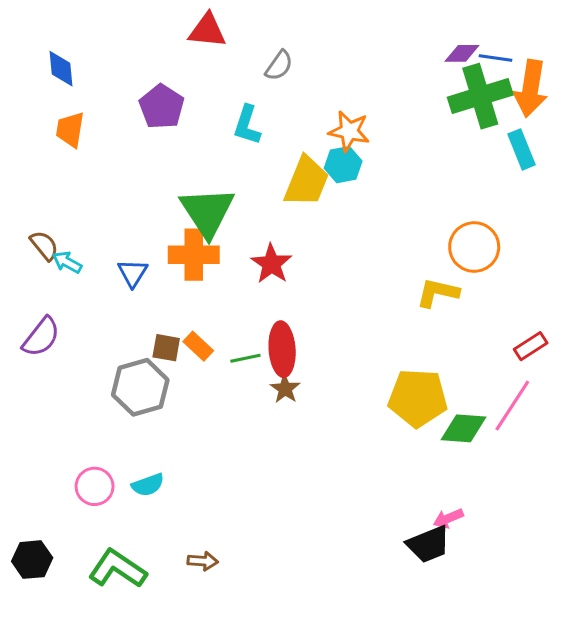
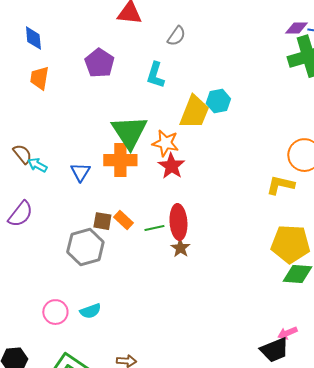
orange star: (349, 131) -> (165, 143), moved
yellow pentagon: (418, 398) -> (290, 244), moved

